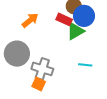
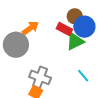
gray circle: (17, 54) -> (16, 45), moved
cyan line: (85, 65) -> (83, 76), turned 40

